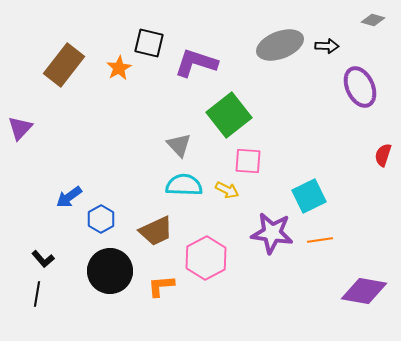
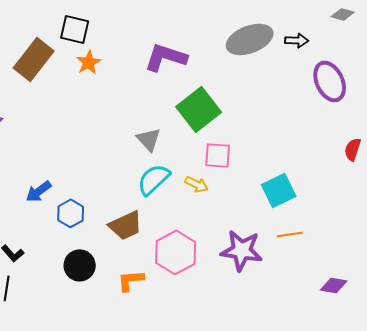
black square: (149, 43) -> (75, 29), moved
cyan semicircle: (184, 185) -> (154, 179), turned -45
purple star: (272, 233) -> (242, 250), moved
black circle: (110, 271) -> (80, 265), size x0.7
purple diamond: (364, 291) -> (334, 285), size x0.6

